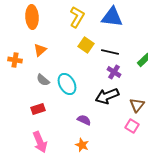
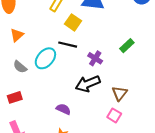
yellow square: (86, 45) -> (73, 22), moved
black line: (110, 52) -> (68, 45), moved
cyan ellipse: (67, 84) -> (45, 58), moved, turned 70

